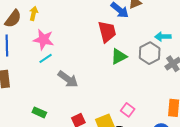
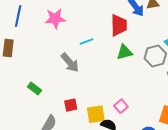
pink star: (43, 40) -> (55, 19), turned -30
cyan line: (46, 58) -> (87, 42), moved

